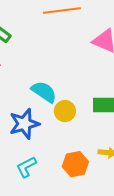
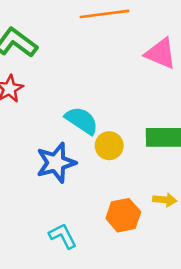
cyan L-shape: (26, 167) -> (63, 236), moved, turned 90

